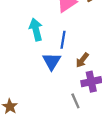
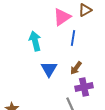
blue line: (63, 40) -> (73, 38), moved

